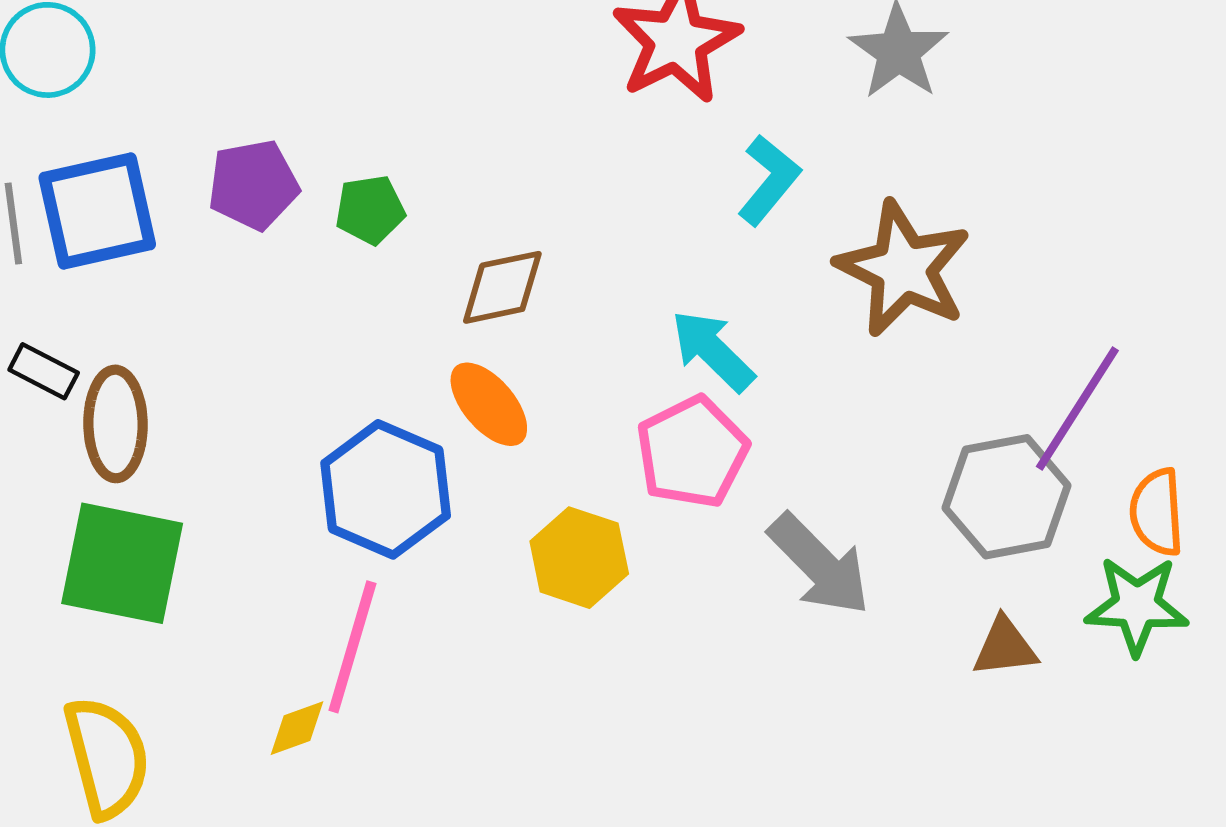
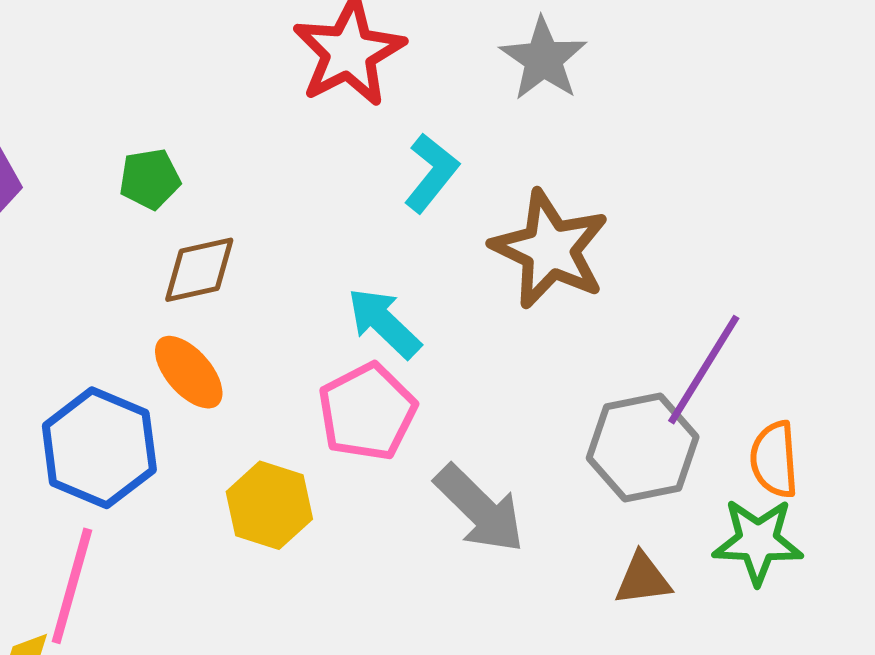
green pentagon: (370, 210) -> (150, 179), moved

